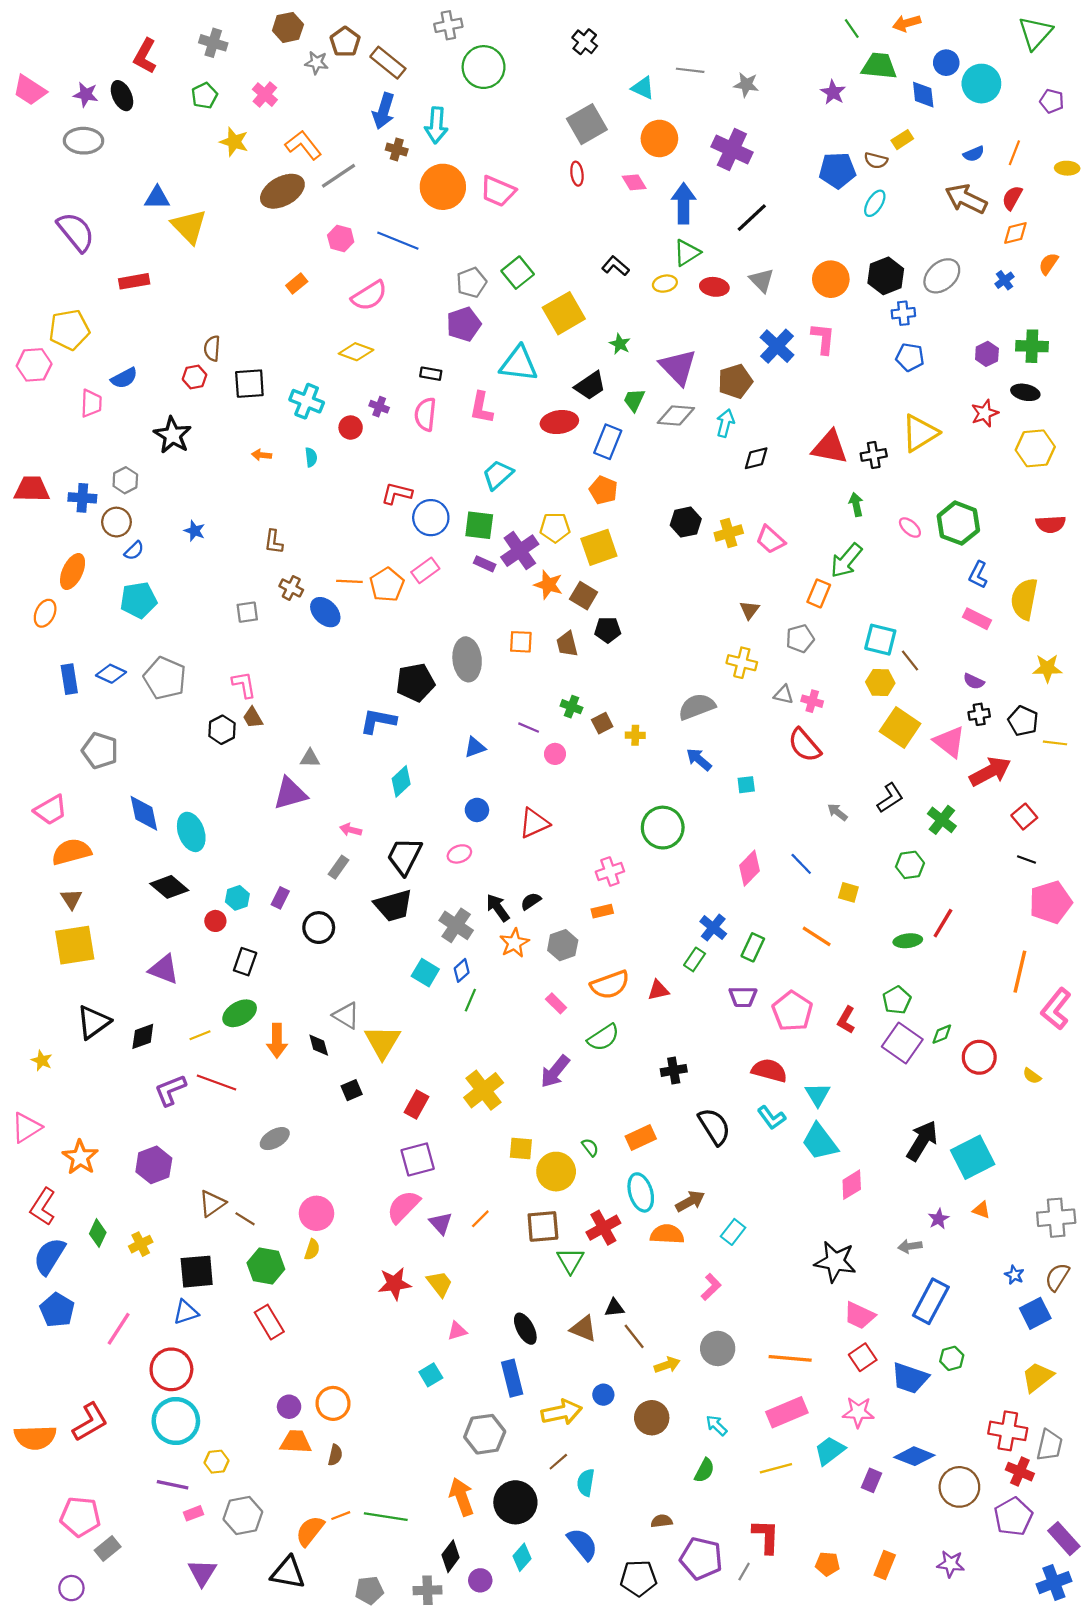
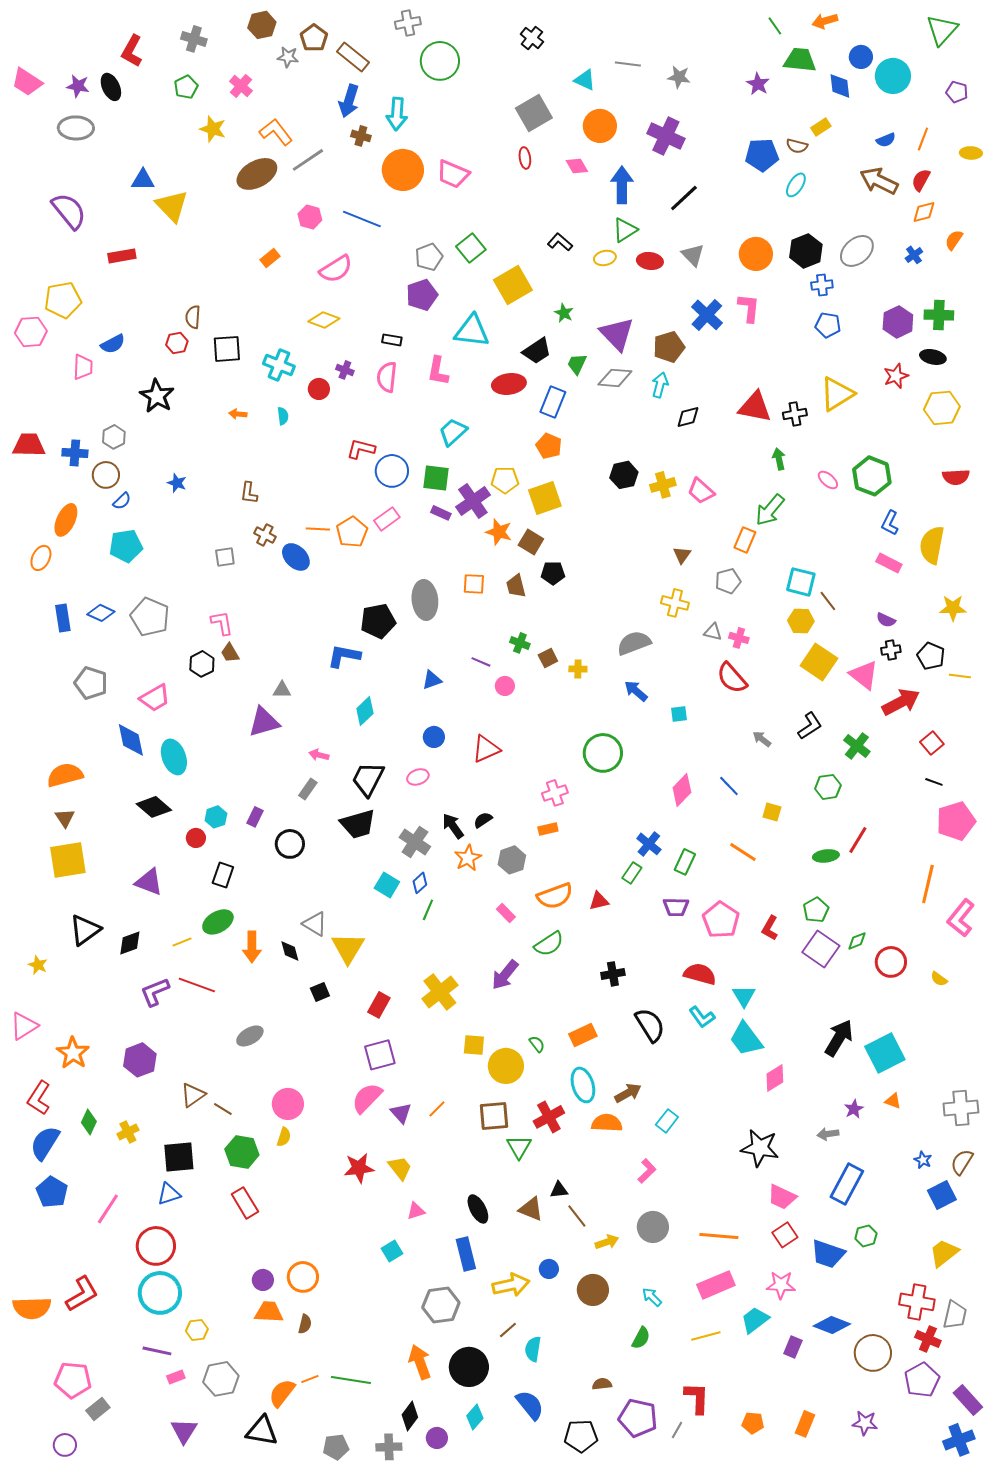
purple hexagon: (987, 354) -> (898, 322), size x1.4
pink trapezoid: (51, 810) -> (155, 698), moved

